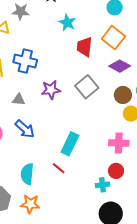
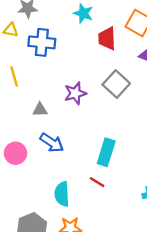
blue cross: (25, 61) -> (42, 42), moved

